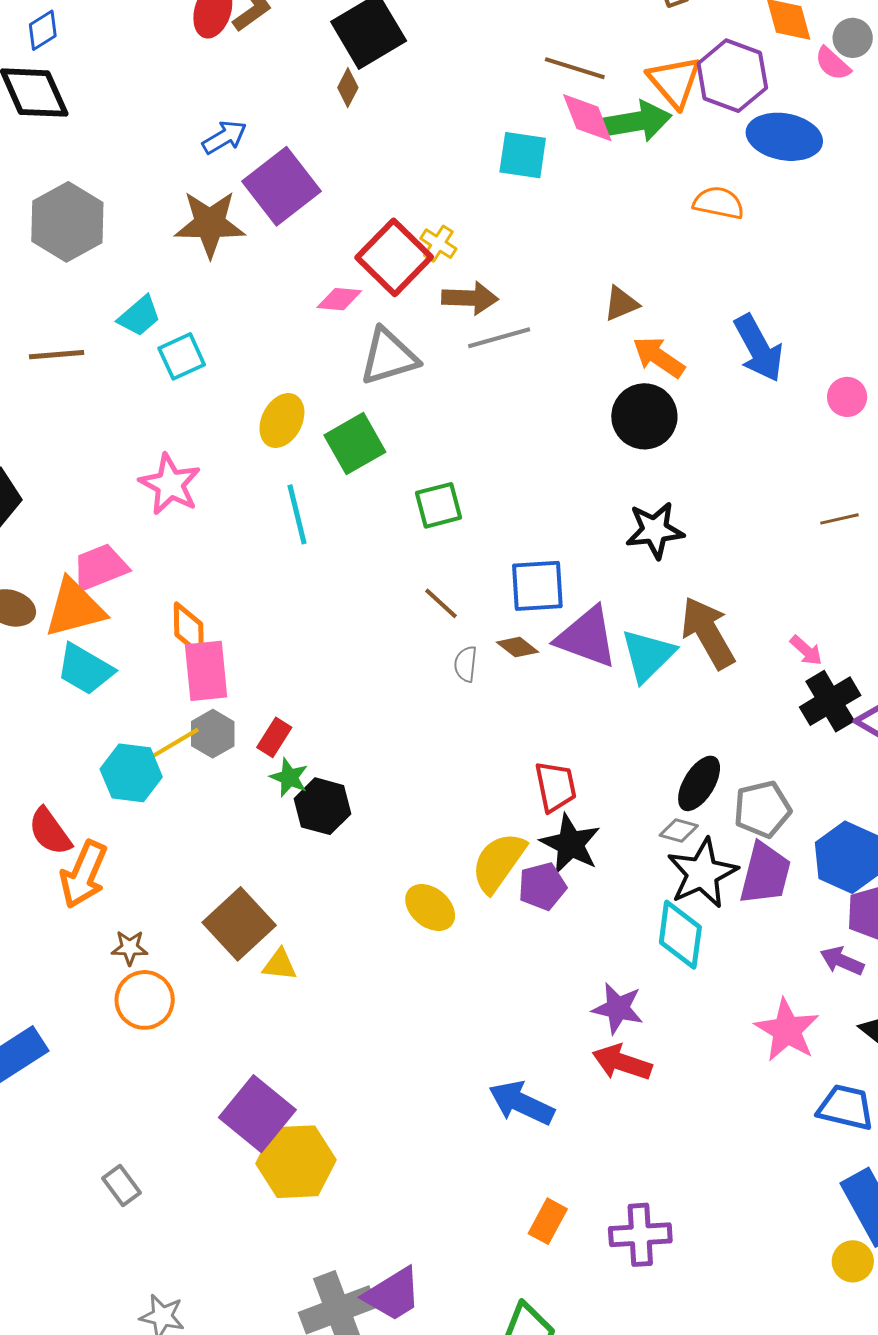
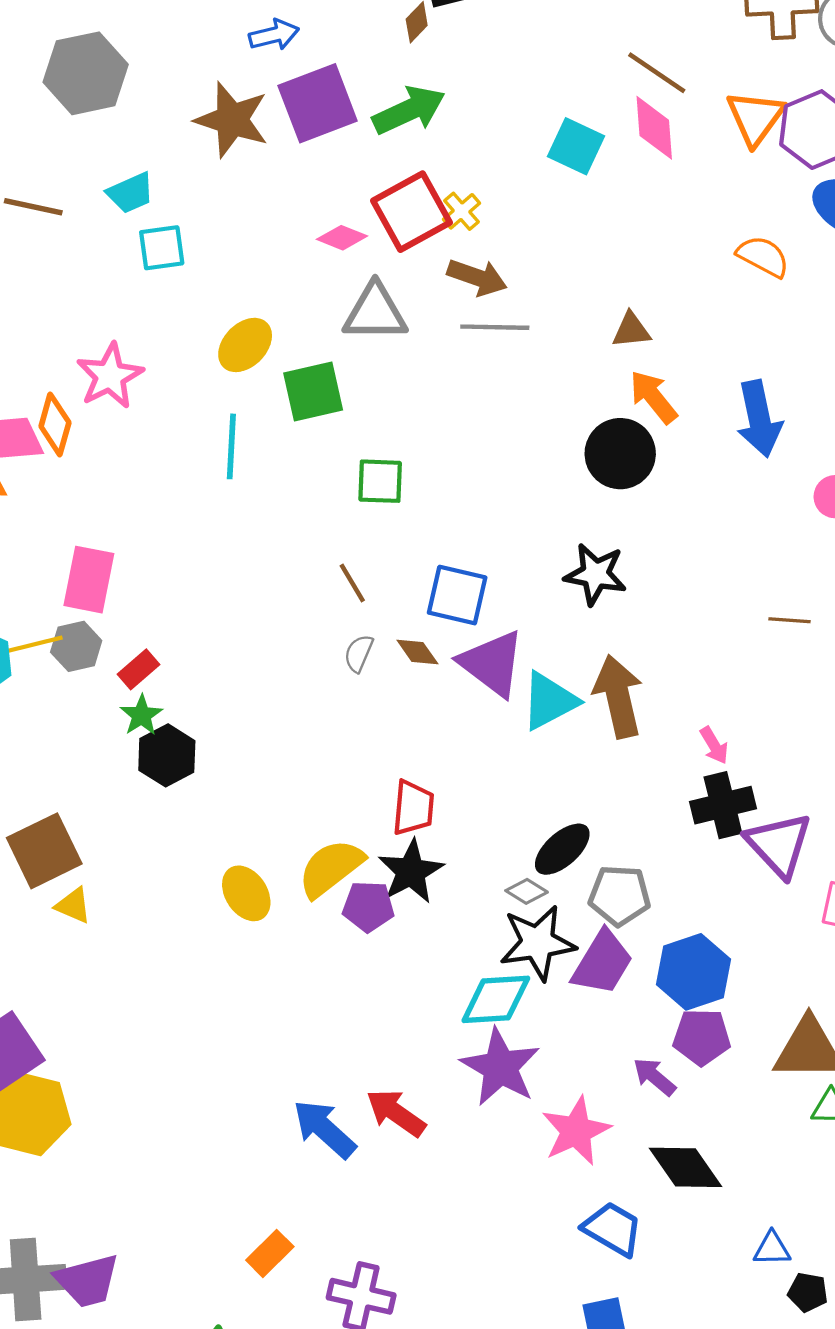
green arrow: (637, 121) -> (409, 110), moved, turned -32
orange diamond: (189, 629) -> (55, 424), moved
cyan diamond: (680, 935) -> (496, 999), turned 62
purple star: (618, 1008) -> (500, 1067), moved, size x1.4
blue arrow: (521, 1103) -> (324, 1129), moved

